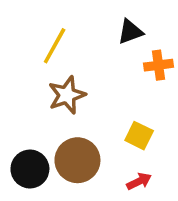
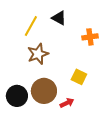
black triangle: (130, 32) -> (59, 18), moved, turned 49
red arrow: (139, 181) -> (67, 103), moved

